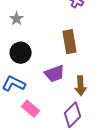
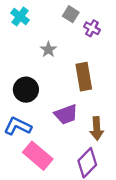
gray star: (17, 19) -> (48, 50), moved
pink rectangle: (31, 109) -> (38, 156), size x1.4

